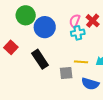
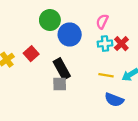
pink semicircle: (75, 21) -> (102, 21), moved
red cross: (93, 21) -> (121, 44), moved
gray square: (66, 73) -> (60, 84), moved

